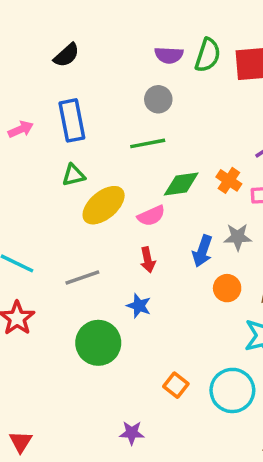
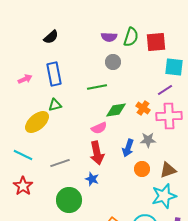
gray circle: (158, 99) -> (113, 62), moved
yellow ellipse: (104, 205) -> (37, 122), moved
red arrow: (148, 260) -> (97, 153), size x1.6

